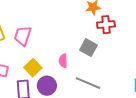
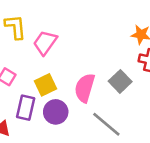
pink semicircle: (63, 61) -> (85, 88), size x1.6

